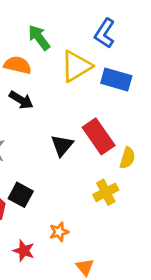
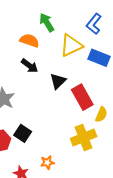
black triangle: (62, 145) -> (58, 81), moved
yellow cross: (106, 192) -> (84, 138), size x1.4

